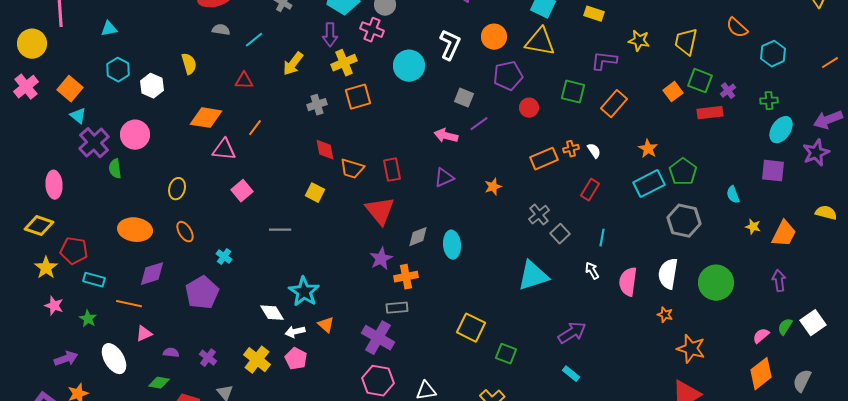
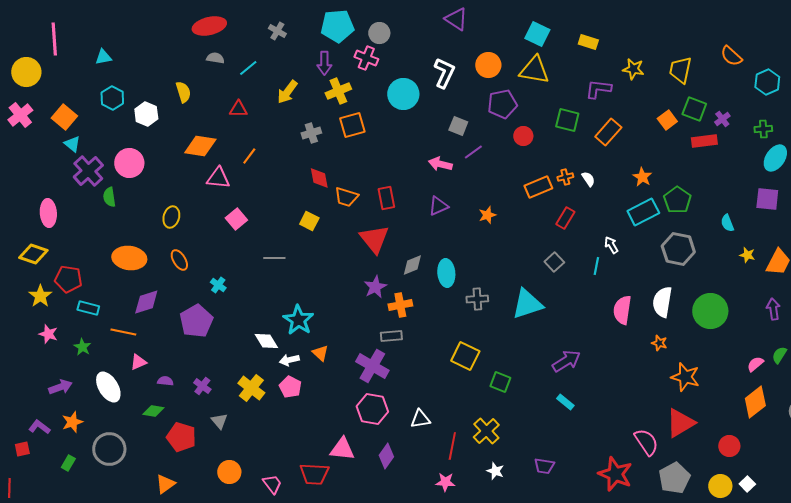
red rectangle: (590, 190) -> (565, 218), moved
gray cross: (539, 215) -> (477, 299), moved, turned 35
white arrow: (592, 271) -> (611, 245), moved

